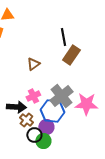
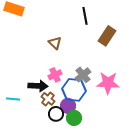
brown rectangle: (71, 55) -> (107, 36), moved
brown triangle: (33, 64) -> (55, 43), turned -40
gray cross: (61, 96) -> (83, 75), size x0.7
green circle: (43, 141) -> (74, 118), moved

